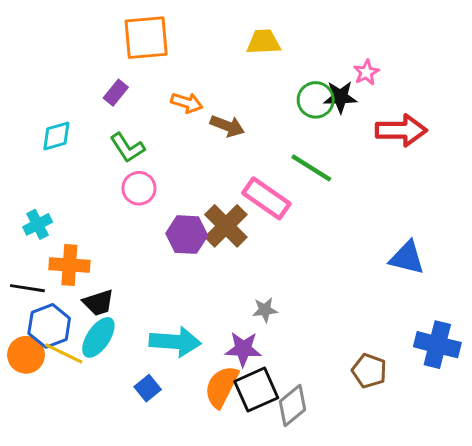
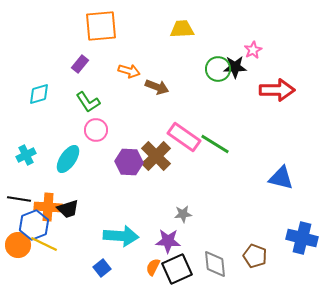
green line: (311, 168) -> (215, 144), moved
orange cross: (69, 265) -> (48, 207), moved
cyan ellipse: (98, 337) -> (68, 159), moved
orange semicircle: (222, 387) -> (153, 267), size x0.6
gray diamond: (292, 405) -> (215, 264), moved, turned -56

